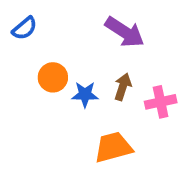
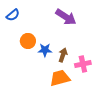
brown arrow: (123, 87) -> (63, 55), moved
pink cross: (161, 102) -> (83, 64), moved

